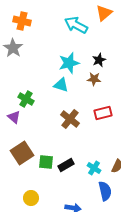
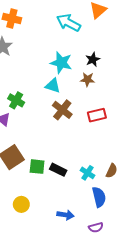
cyan star: (69, 63) -> (61, 63), turned 30
brown cross: (70, 119) -> (62, 110), moved
black rectangle: (66, 165) -> (58, 170), turned 56

